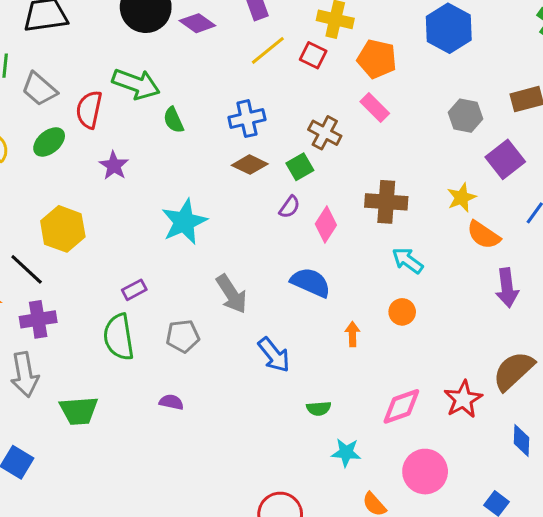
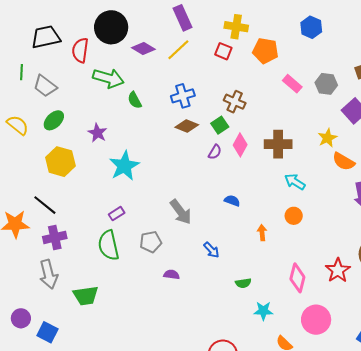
purple diamond: (197, 23) -> (143, 48), moved
blue hexagon: (449, 28) -> (311, 27), size x0.7
yellow line: (268, 50) -> (178, 50), moved
pink rectangle: (375, 108) -> (292, 84), moved
red semicircle: (89, 110) -> (80, 50), moved
cyan star: (184, 222) -> (124, 166), moved
pink diamond: (326, 224) -> (240, 145), moved
yellow hexagon: (63, 229) -> (60, 162), moved
blue semicircle: (311, 282) -> (232, 201), size x0.6
blue arrow: (274, 355) -> (211, 250), size x0.7
purple semicircle: (171, 402) -> (172, 275), moved
pink diamond: (401, 406) -> (297, 278), turned -52

